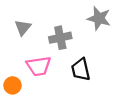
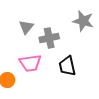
gray triangle: (23, 27) -> (26, 27), moved

